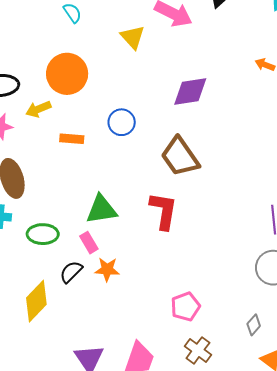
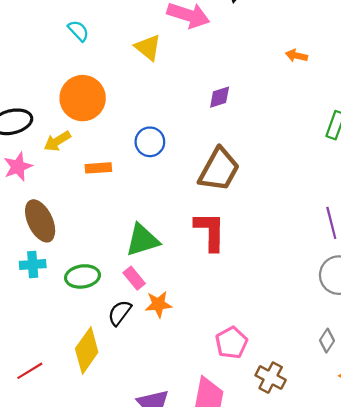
purple diamond: (190, 92) -> (220, 97), size x0.6
brown trapezoid: (180, 157) -> (219, 170), turned -108
pink pentagon: (185, 307) -> (231, 343), moved

